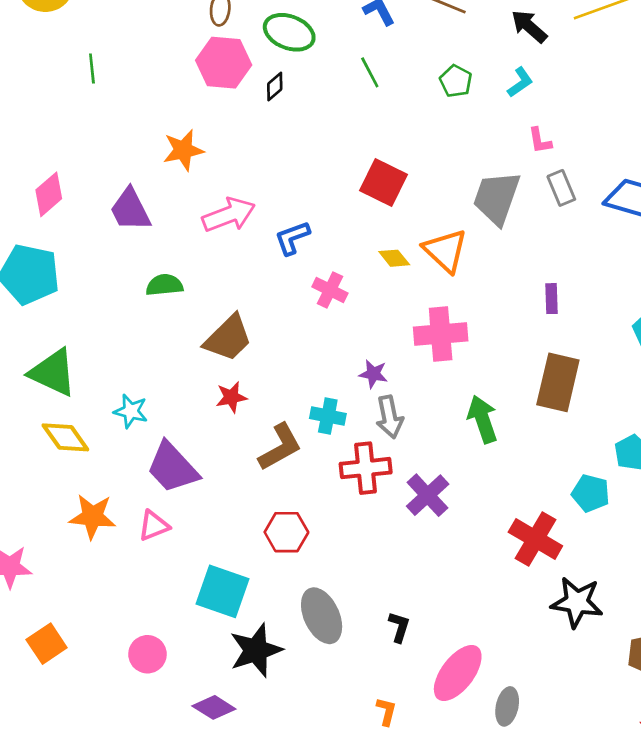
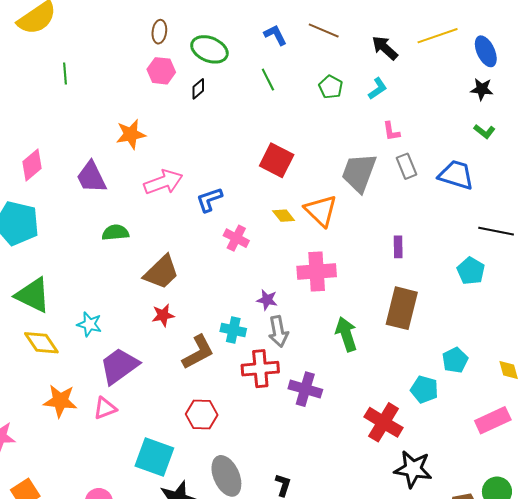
pink hexagon: (224, 63) -> (161, 71), size x0.7
purple trapezoid: (172, 468) -> (119, 366), turned 96
purple cross: (428, 495) -> (305, 389), turned -32

